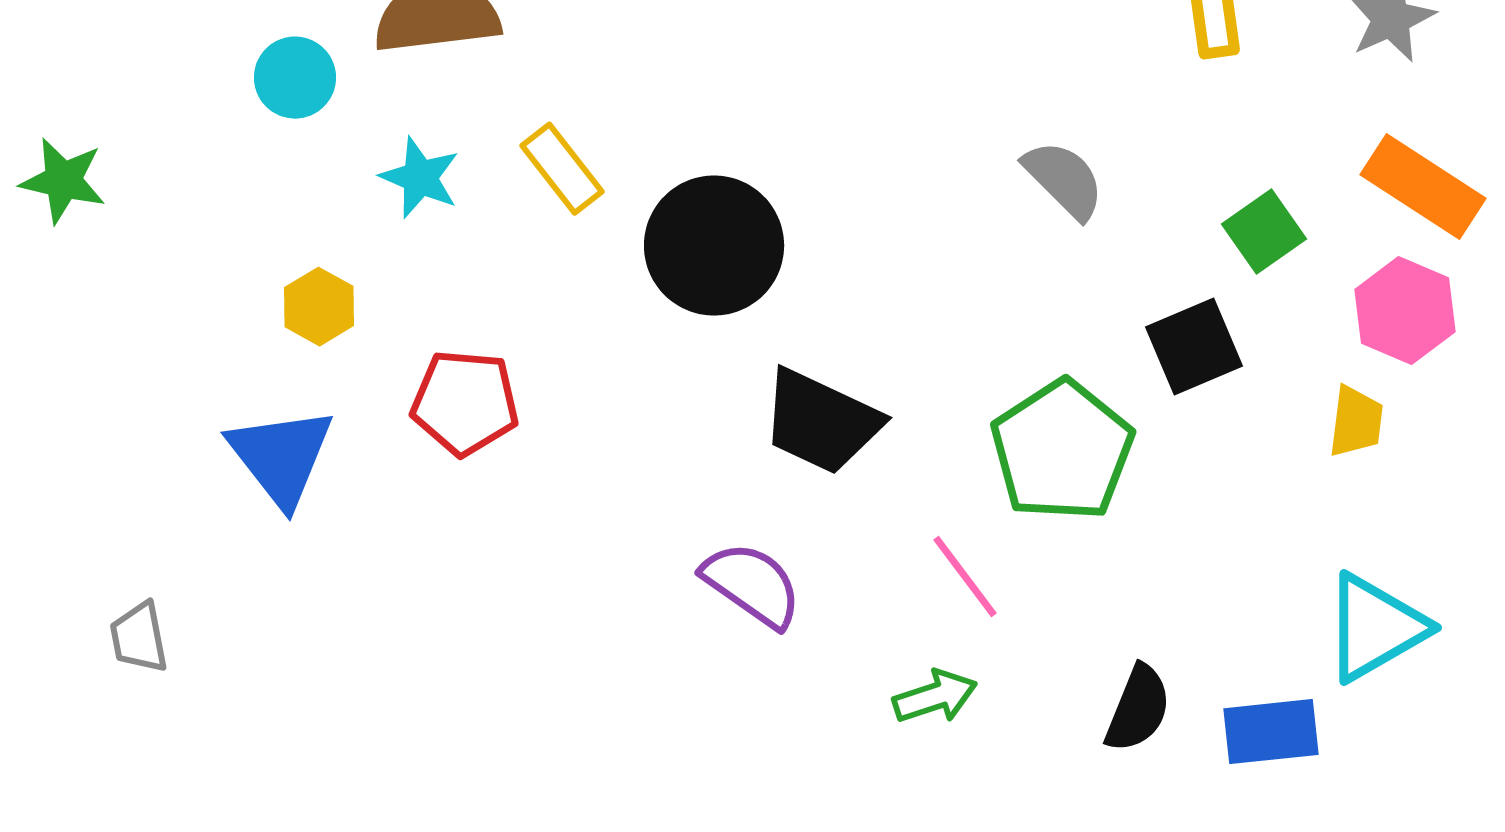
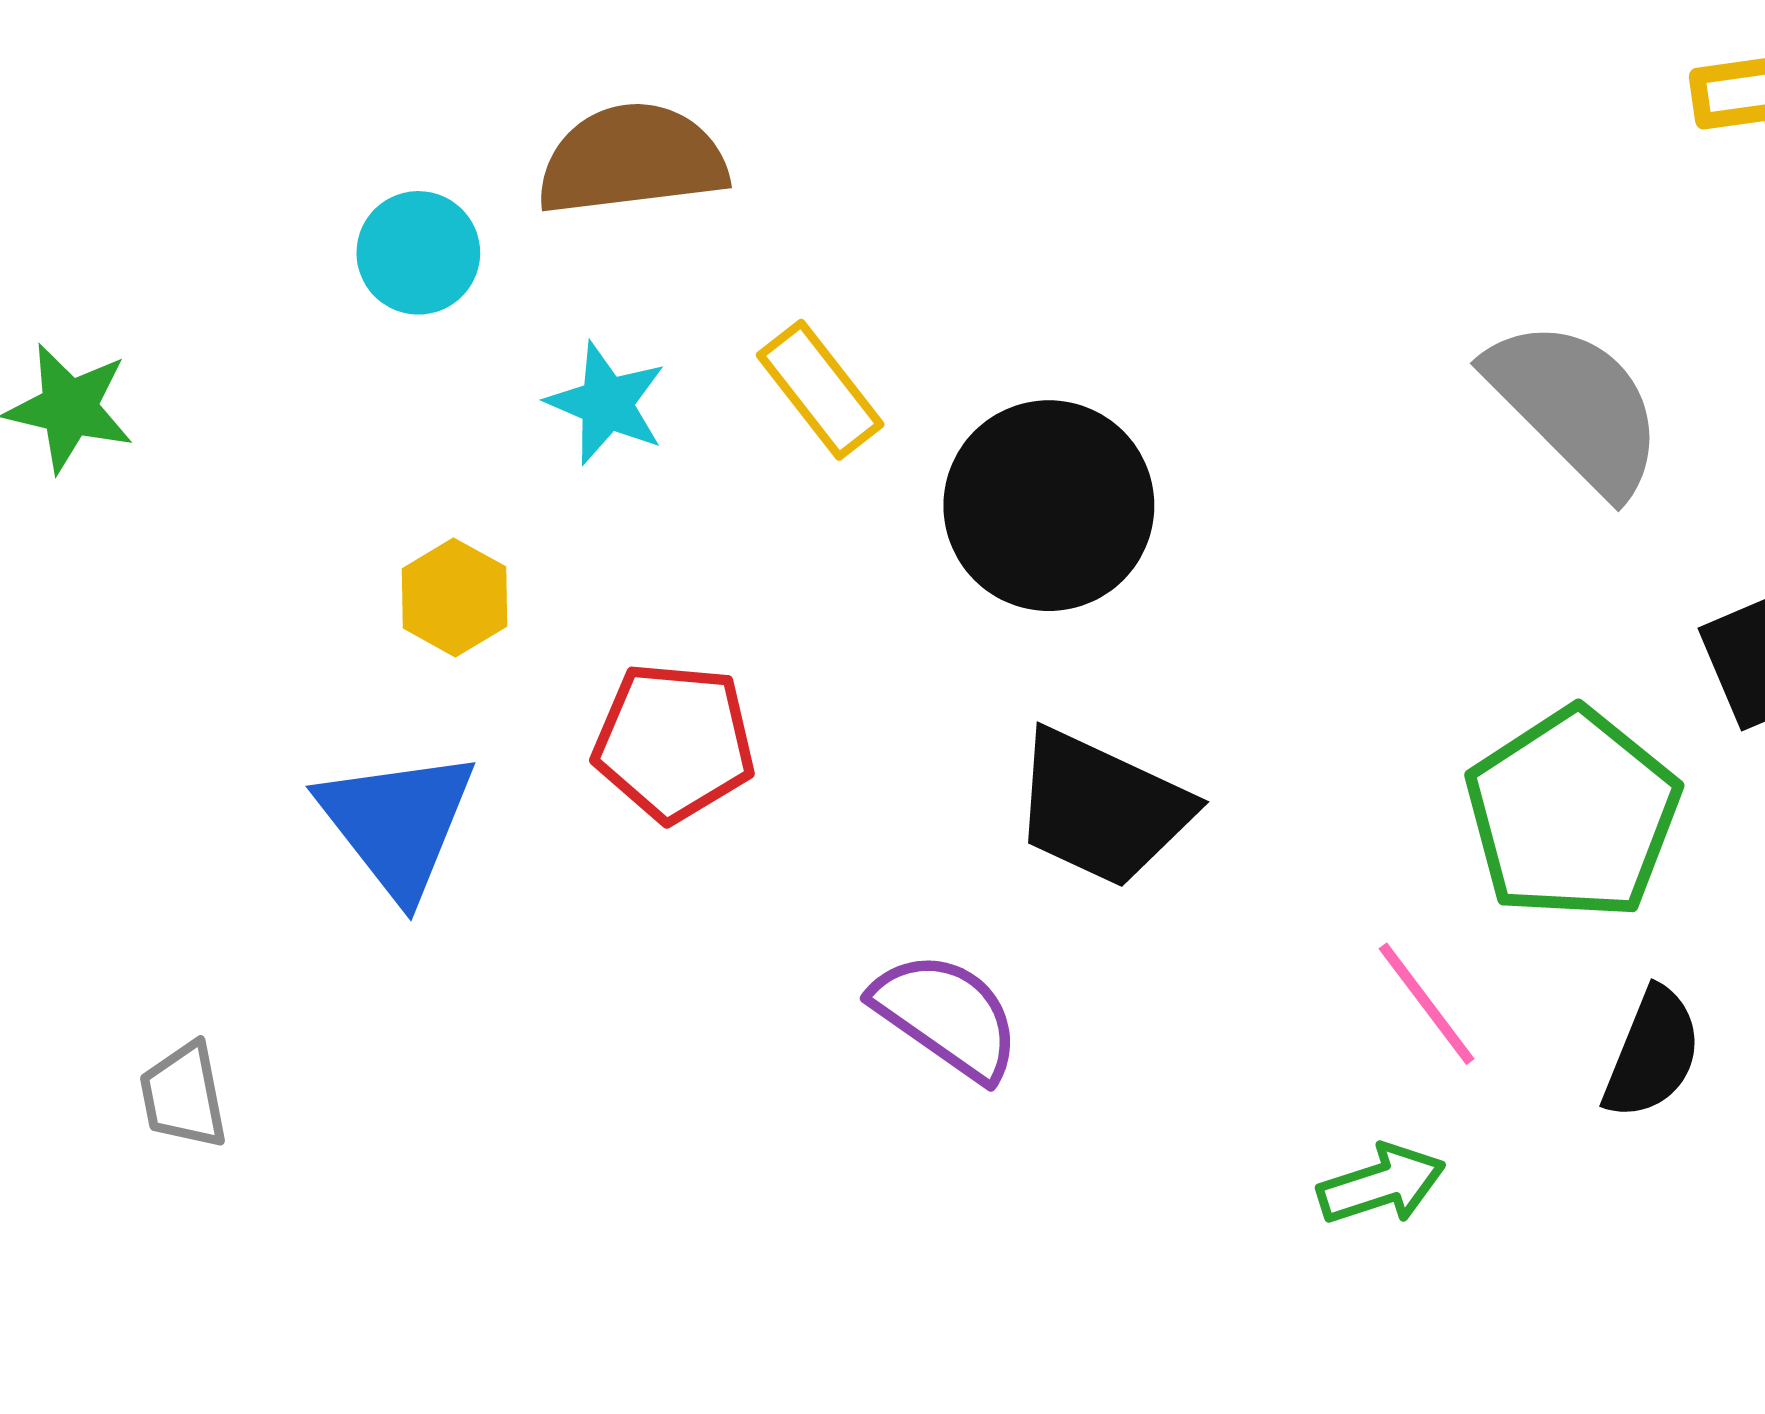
gray semicircle: (1064, 180) -> (1576, 406), size x1.5
black trapezoid: (821, 422) -> (1102, 808), moved
purple semicircle: (752, 585) -> (947, 1016), moved
black semicircle: (1138, 709) -> (1652, 1053), moved

